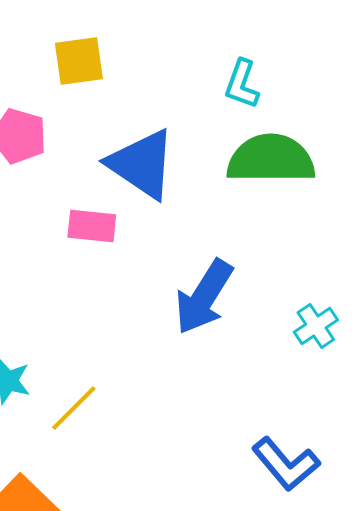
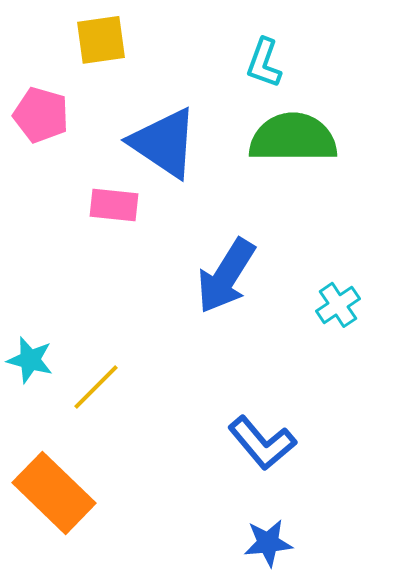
blue L-shape: (286, 464) -> (262, 443), moved

